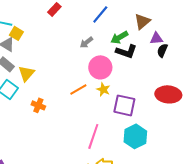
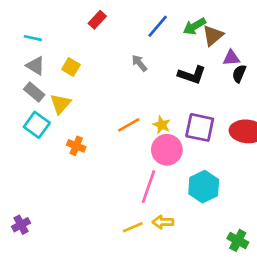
yellow square: (16, 33) -> (71, 67), moved
green arrow: (119, 37) -> (194, 26), moved
gray arrow: (86, 42) -> (139, 63), turned 88
pink circle: (100, 67) -> (167, 150), moved
purple square: (124, 105) -> (200, 127), moved

